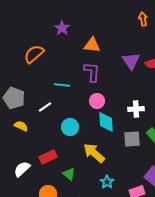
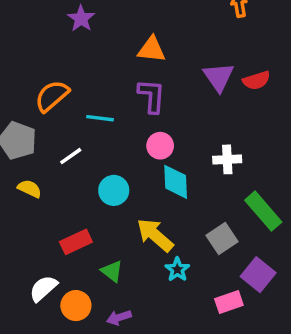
purple star: (62, 28) -> (81, 19), moved
orange semicircle: (34, 54) -> (52, 96), moved
gray square: (132, 139) -> (222, 239), moved, turned -30
white semicircle: (22, 169) -> (43, 288), moved
cyan star: (107, 182) -> (177, 269), moved

